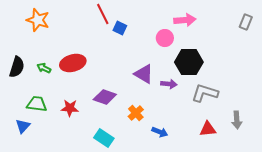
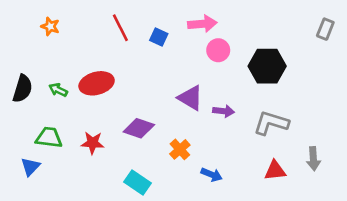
red line: (103, 14) -> (120, 28), moved
orange star: (38, 20) -> (50, 26), size x0.6
pink arrow: (185, 20) -> (202, 24), moved
black hexagon: (189, 62) -> (267, 66), moved

